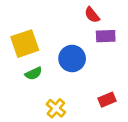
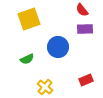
red semicircle: (92, 15) -> (82, 10), moved
yellow square: (25, 44) -> (29, 19), moved

